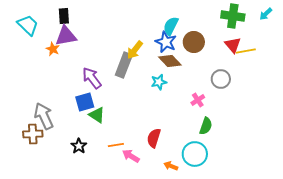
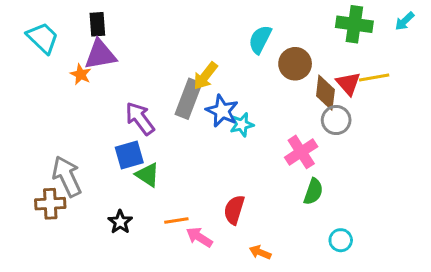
blue star: (166, 42) -> (222, 111), moved
red triangle: (233, 45) -> (348, 84), moved
brown diamond: (170, 61) -> (325, 93), moved, turned 50
pink cross: (198, 100) -> (301, 152), size x1.5
cyan circle: (195, 154) -> (341, 240), moved, size x0.6

